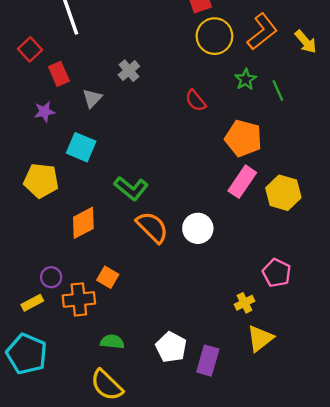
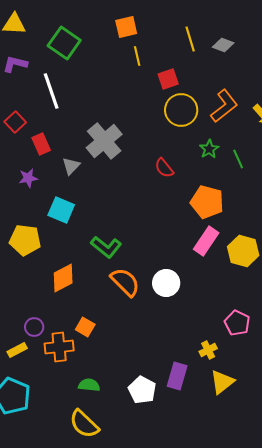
gray cross: (129, 71) -> (104, 141), size x1.8
purple rectangle: (208, 361) -> (177, 376), moved

